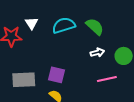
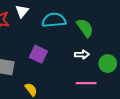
purple square: (57, 75) -> (38, 54), moved

